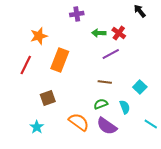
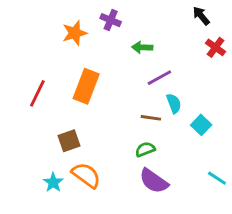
purple cross: (77, 14) -> (111, 20), turned 32
red cross: (119, 33) -> (216, 47), moved
orange star: (39, 36) -> (75, 33), moved
cyan semicircle: (125, 107) -> (174, 103), moved
orange semicircle: (79, 122) -> (86, 175), moved

